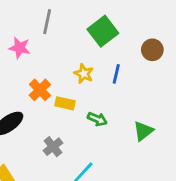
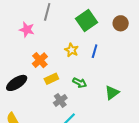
brown circle: (152, 50) -> (121, 23), moved
yellow rectangle: (65, 103) -> (51, 79), moved, turned -40
gray cross: (53, 147) -> (60, 100), moved

